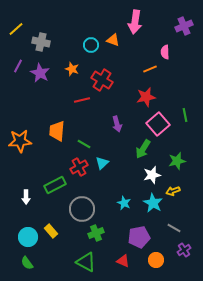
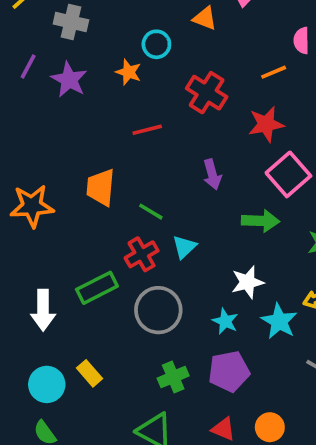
cyan circle: (91, 45) -> (156, 44), moved
red cross: (102, 80) -> (207, 93), moved
green arrow: (143, 149) -> (261, 221), turned -120
white star: (152, 175) -> (248, 282), moved
white arrow: (26, 197) -> (43, 310), size x1.5
gray circle: (82, 209) -> (158, 310), moved
purple pentagon: (139, 237) -> (229, 371), moved
orange circle: (156, 260) -> (270, 427), moved

